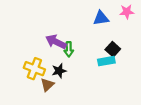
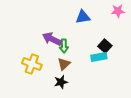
blue triangle: (101, 18) -> (83, 17), moved
black star: (59, 71) -> (61, 82), moved
brown triangle: (47, 85) -> (64, 64), moved

